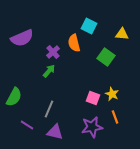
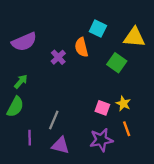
yellow triangle: (122, 34) -> (134, 37), size x1.5
green arrow: (49, 71) -> (21, 81), moved
purple line: (27, 125) -> (30, 138), turned 56

